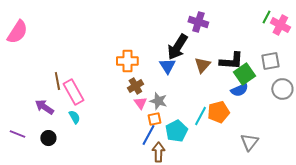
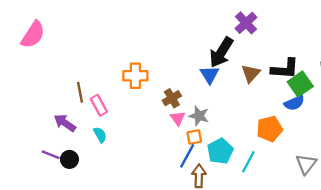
purple cross: (198, 22) -> (246, 23), turned 30
orange cross: (127, 61) -> (135, 76), moved
pink rectangle: (73, 92) -> (99, 105), size x0.7
cyan line: (200, 116) -> (248, 162), moved
purple line: (17, 134) -> (51, 155), moved

